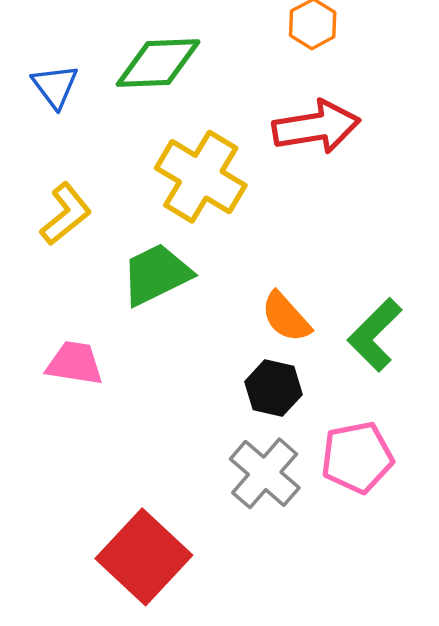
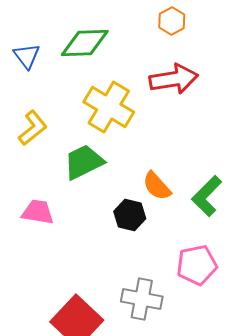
black hexagon: (274, 388) -> (130, 215), moved
gray cross: (265, 473) -> (142, 299), moved, turned -30

